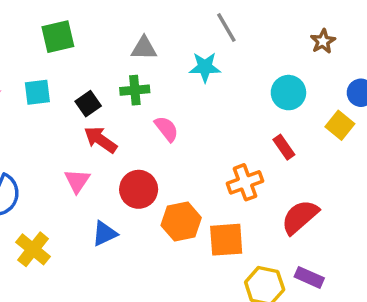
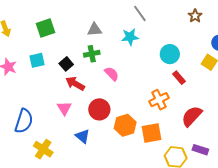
cyan circle: (288, 93) -> (170, 54), moved
blue triangle: (105, 234) -> (83, 136), turned -49

